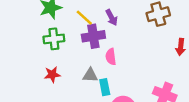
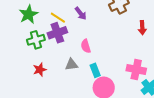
purple cross: (93, 36) -> (57, 33), moved
cyan rectangle: (105, 87) -> (95, 70), moved

